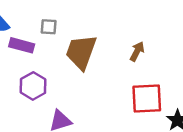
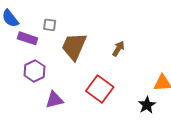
red square: (147, 99) -> (100, 89), moved, turned 36

